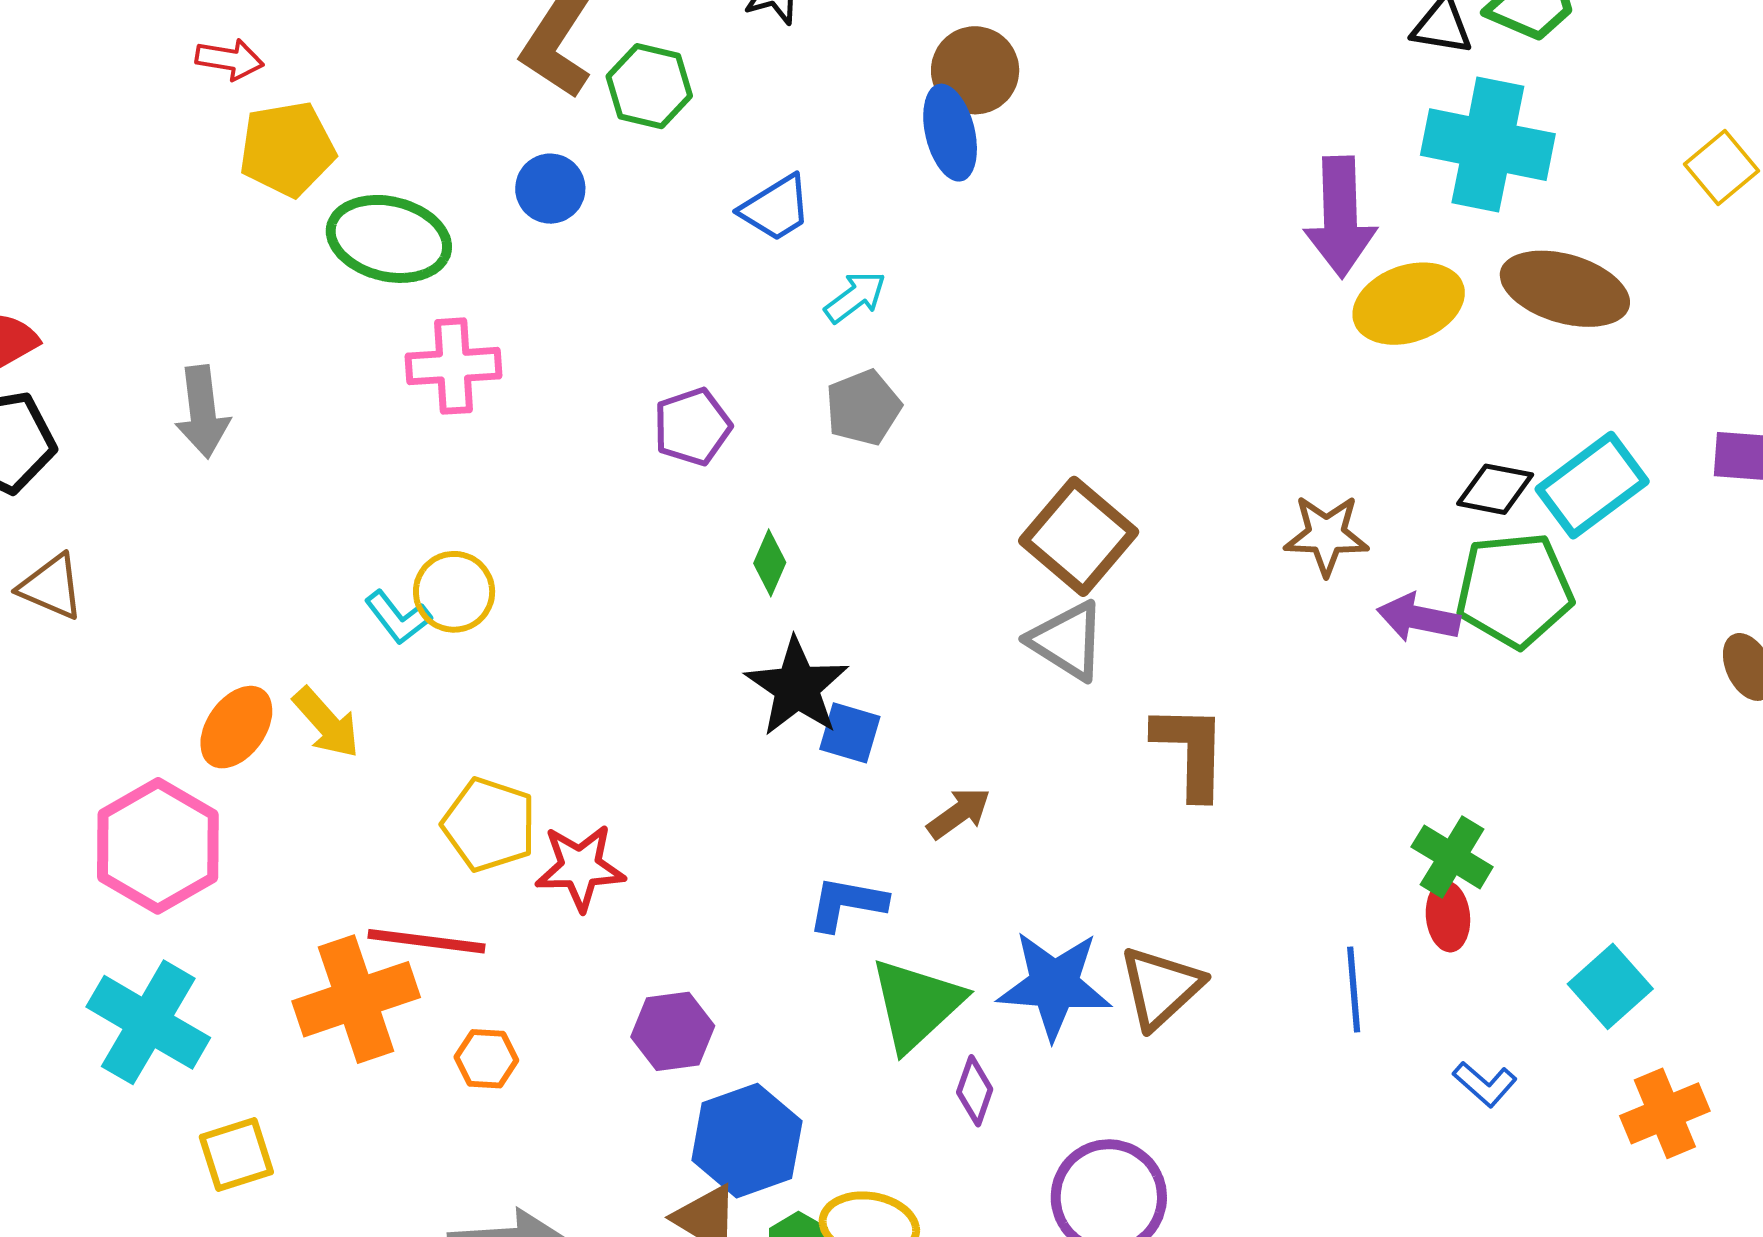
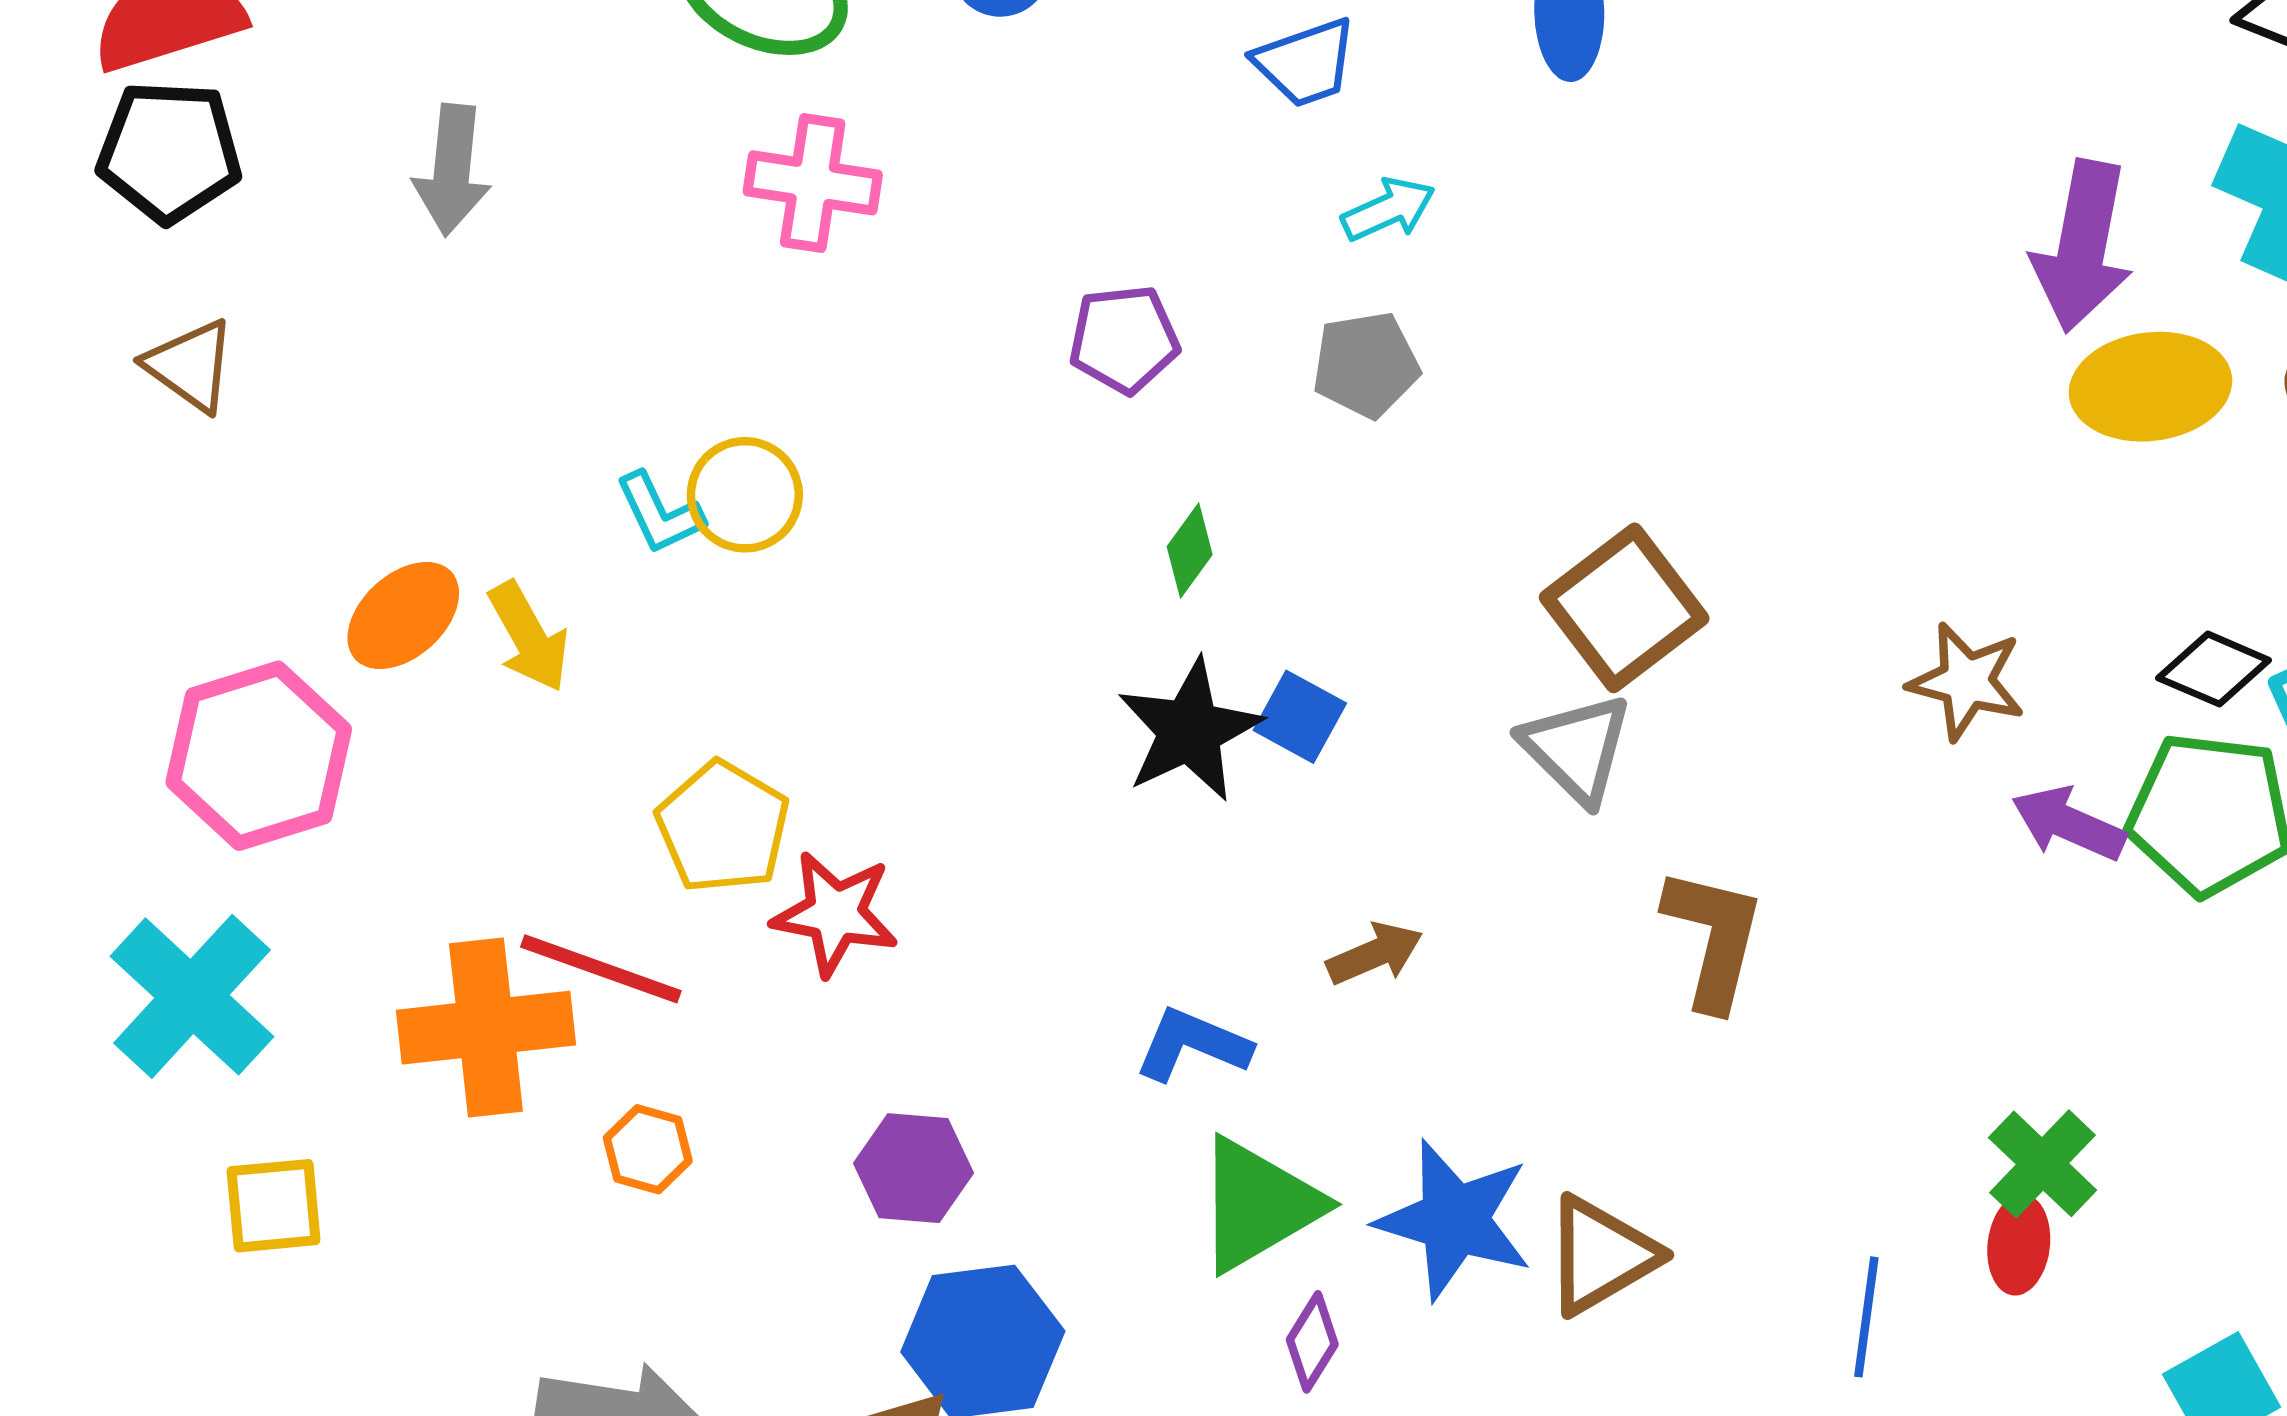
blue square: (850, 733) -> (1300, 717), moved

